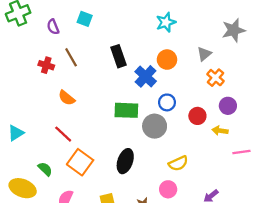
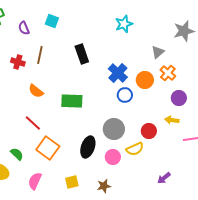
brown line: (71, 57) -> (40, 55), turned 42
orange circle: (167, 60) -> (145, 80), moved
blue cross: (146, 76) -> (118, 73), moved
green rectangle: (126, 110) -> (72, 101), moved
red circle: (197, 116) -> (149, 131), moved
gray circle: (155, 126) -> (114, 129), moved
pink circle: (168, 189) -> (113, 157), moved

